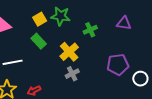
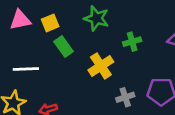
yellow square: (40, 19) -> (50, 23), moved
gray cross: (72, 74) -> (125, 97), moved

